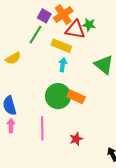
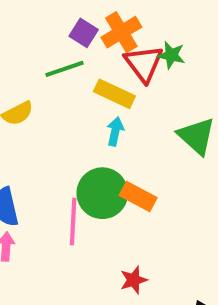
red triangle: (75, 30) -> (144, 64), turned 40
green line: (36, 35) -> (64, 69), turned 36
pink line: (42, 128) -> (73, 221), moved

